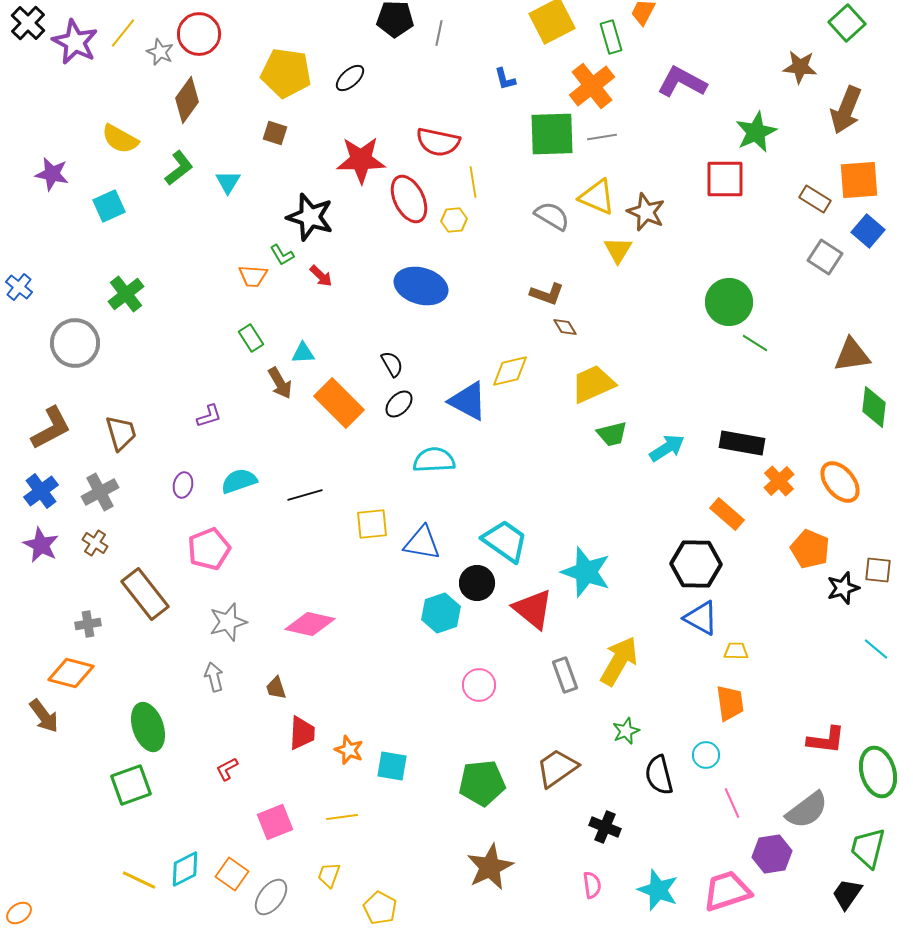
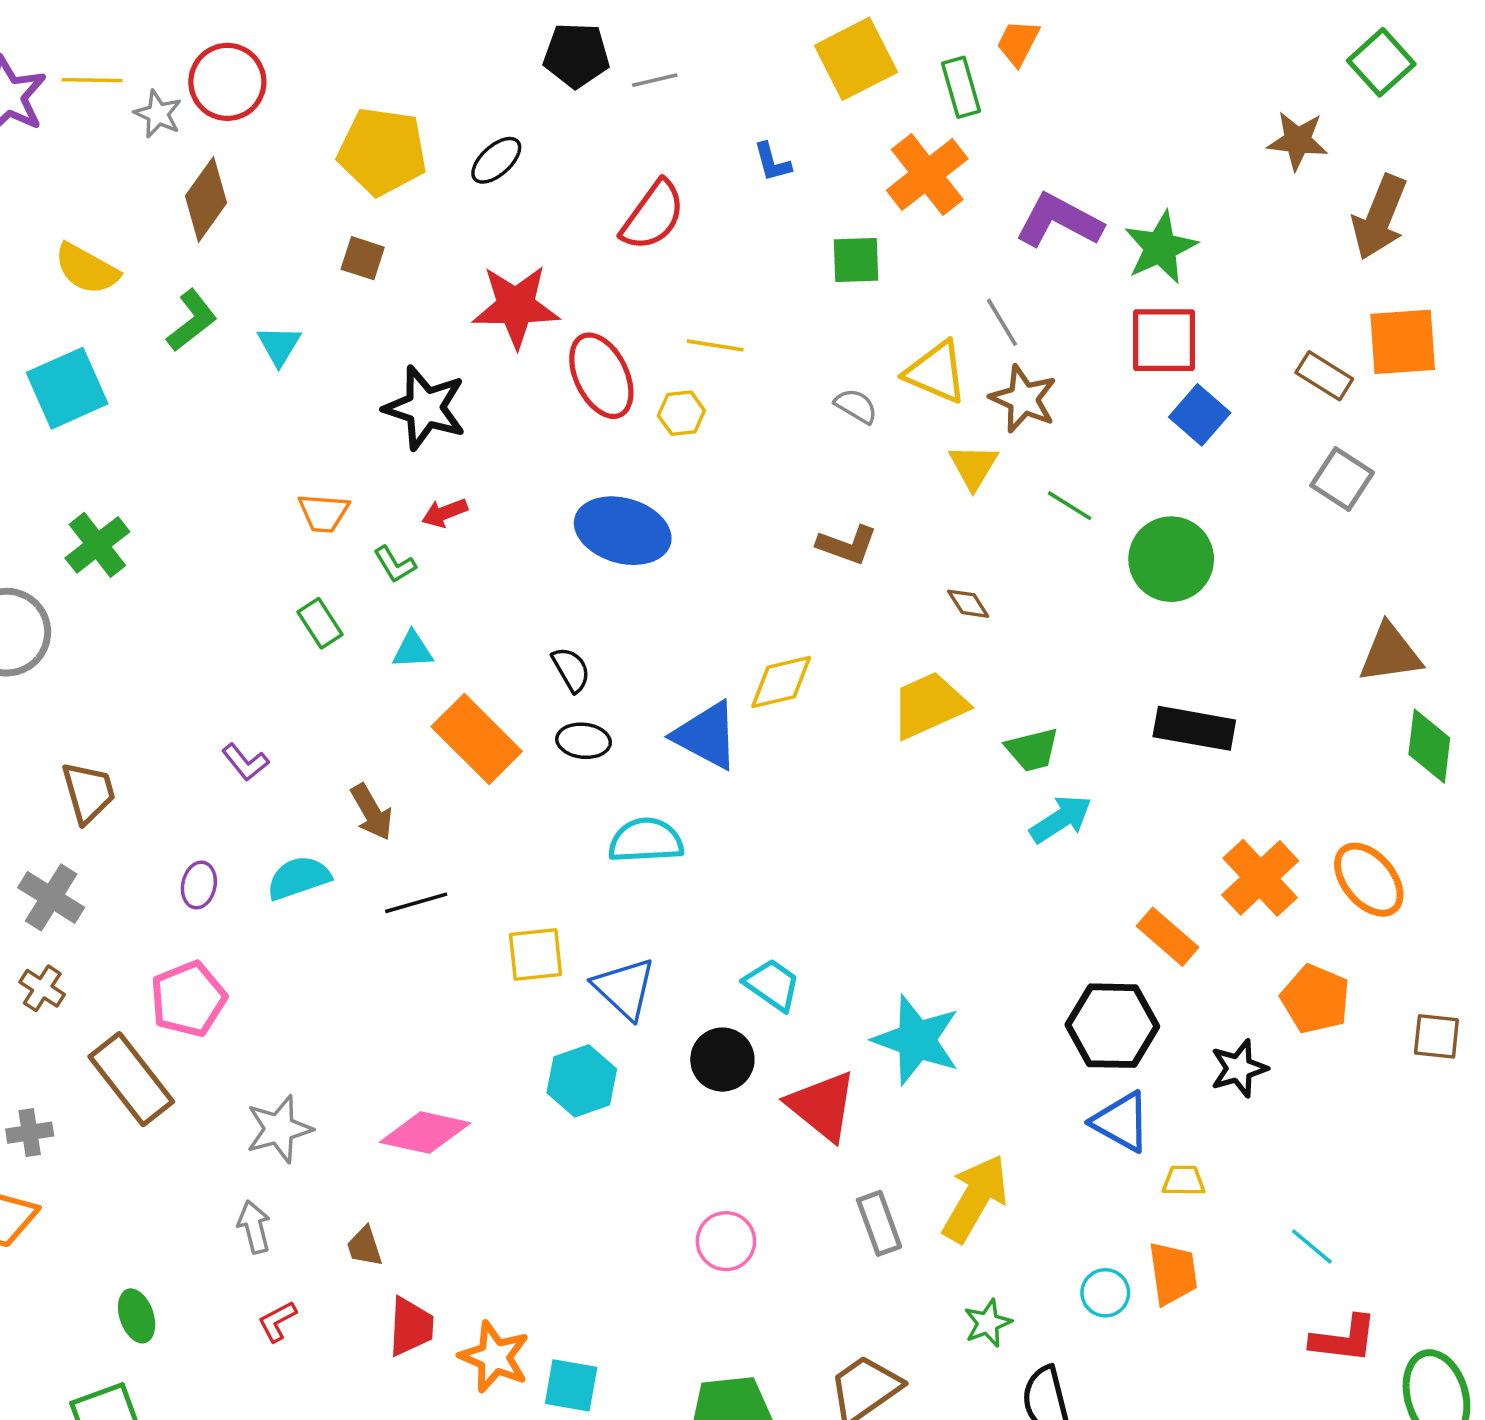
yellow line: (123, 33) -> (92, 80), turned 52
gray line: (439, 33) -> (655, 80), turned 65
purple L-shape: (682, 82) -> (1059, 221), moved
green star: (756, 132) -> (1160, 248), moved
green square: (552, 134) -> (856, 260), size x0.6
gray line: (602, 137) -> (1002, 322), moved, turned 68
red semicircle: (438, 142) -> (653, 215), moved, turned -66
yellow line: (473, 182) -> (715, 345), turned -72
cyan square: (109, 206) -> (67, 388), size x1.4
gray semicircle: (552, 216) -> (856, 406), size x0.7
blue square: (868, 231) -> (1200, 415), moved
green L-shape: (282, 255) -> (395, 564), moved
red arrow: (321, 276) -> (445, 513), turned 115
brown diamond: (565, 327) -> (968, 604), moved
green line: (755, 343) -> (1070, 506), moved
brown arrow: (280, 383) -> (372, 812), moved
black ellipse: (399, 404) -> (584, 741), turned 52
purple L-shape: (209, 416) -> (245, 762), turned 68
green trapezoid: (612, 434) -> (1032, 750), moved
black rectangle: (742, 443) -> (1194, 728), moved
orange cross: (779, 481) -> (1260, 878), size x1.4
gray cross: (100, 492) -> (51, 897), turned -30
cyan trapezoid: (505, 541) -> (772, 985), size x0.7
blue triangle: (422, 543) -> (624, 988), turned 33
pink pentagon: (209, 549) -> (188, 999), moved
black star: (843, 588) -> (1239, 1068), moved
cyan hexagon: (441, 613) -> (582, 1081), moved
cyan line: (876, 649) -> (1312, 1246), moved
green ellipse: (148, 727) -> (137, 1316), size x0.6
orange star: (349, 750) -> (494, 1357), size x1.4
cyan circle: (706, 755) -> (1105, 1293), moved
red L-shape: (227, 769) -> (277, 1321), moved

